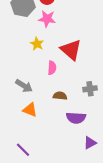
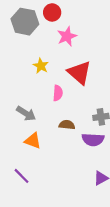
pink star: (47, 19) -> (67, 36), moved, turned -30
purple semicircle: (76, 118) -> (93, 140), moved
purple line: (23, 150) -> (21, 176), moved

